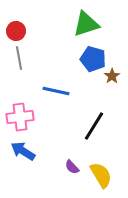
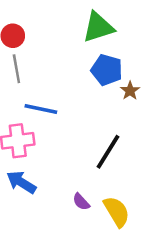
blue line: (56, 91) -> (41, 109), moved

